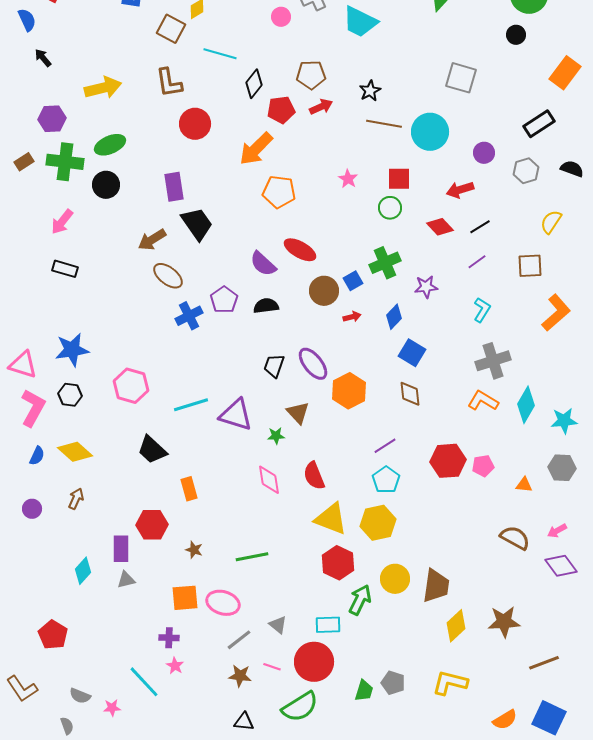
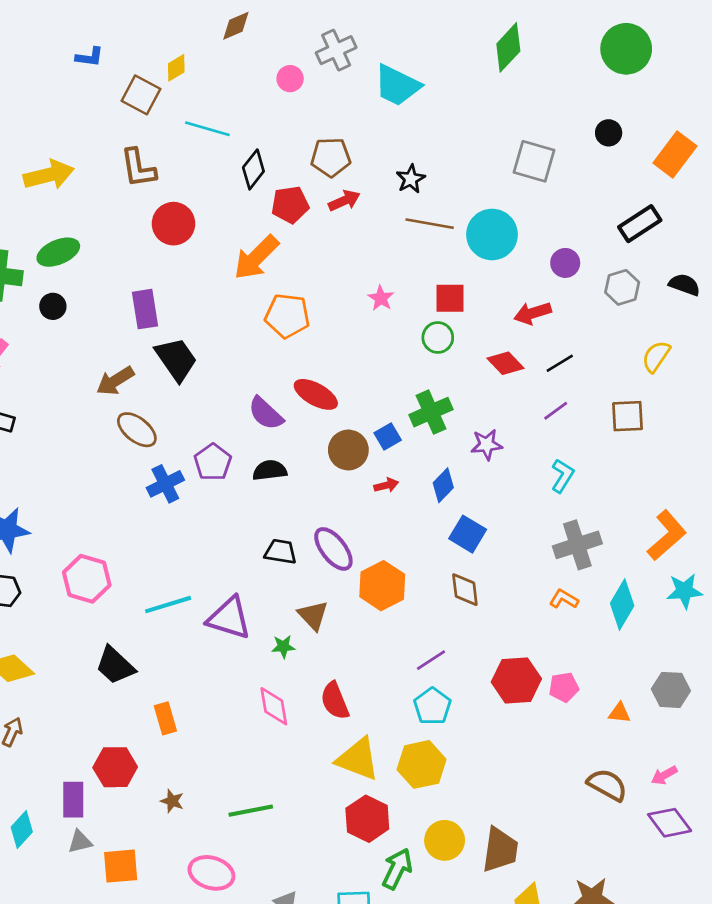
black circle: (516, 35) -> (609, 133), moved
black circle: (106, 185) -> (53, 306), size x0.7
orange L-shape: (556, 313) -> (667, 535), moved
black trapezoid: (274, 366) -> (281, 552), turned 80
orange L-shape: (483, 401) -> (564, 599), size x0.7
cyan star: (564, 421) -> (684, 591), moved
orange square: (185, 598) -> (121, 866), moved

